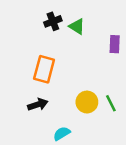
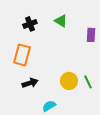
black cross: (53, 21) -> (30, 24), moved
orange rectangle: (44, 69) -> (22, 55), moved

